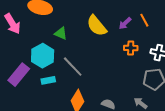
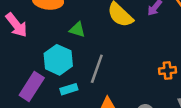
orange cross: (131, 48) -> (167, 71), moved
gray line: (73, 67) -> (97, 69), turned 70

